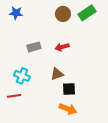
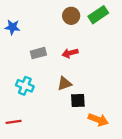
blue star: (16, 13) -> (12, 27), moved
red line: (14, 96) -> (14, 122), moved
orange arrow: (68, 109) -> (98, 120), moved

